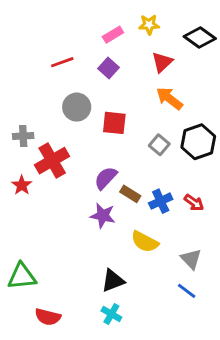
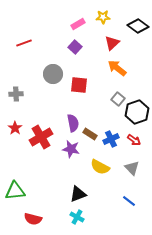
red line: (62, 62) -> (24, 43), moved
black hexagon: (198, 142) -> (137, 112), moved
gray square: (159, 145) -> (118, 99), moved
red cross: (52, 161) -> (41, 137), moved
purple semicircle: (106, 178) -> (73, 123), turned 126
gray triangle: (191, 259) -> (132, 168), moved

